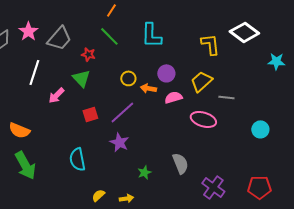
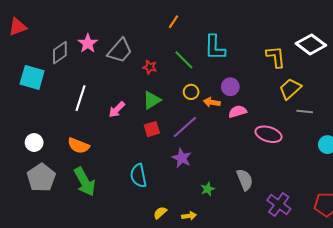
green line: (109, 36) -> (184, 60), moved
white line: (34, 72) -> (81, 98), moved
green triangle: (81, 78) -> (152, 100), moved, turned 42
yellow trapezoid: (201, 81) -> (290, 89), moved
gray line: (226, 97) -> (305, 112), moved

